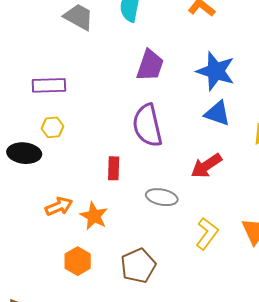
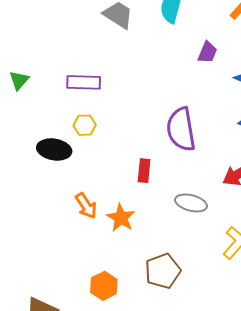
purple trapezoid: (150, 65) -> (207, 52), moved, size x0.7
orange arrow: (59, 206) -> (86, 206), turned 76
orange hexagon: (78, 261) -> (104, 286), moved

